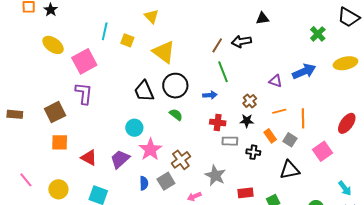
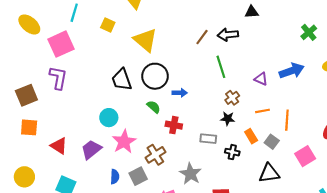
cyan line: (105, 31) -> (74, 13), moved
green line: (223, 72) -> (221, 67), moved
blue arrow: (210, 95) -> (180, 93), moved
red cross: (218, 122) -> (174, 125), moved

